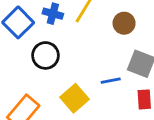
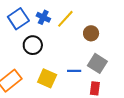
yellow square: (75, 98) -> (47, 78), turned -36

